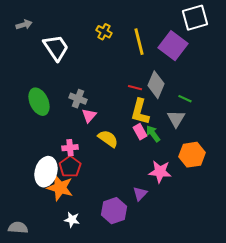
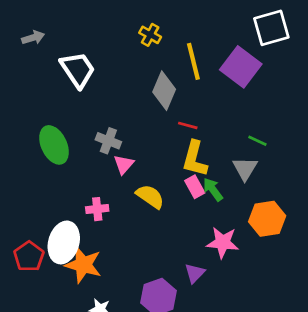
yellow cross: (104, 32) -> (150, 35), moved
gray diamond: (156, 85) -> (164, 91), moved
red pentagon: (70, 167) -> (29, 256), moved

